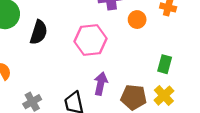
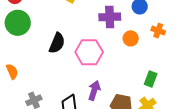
black semicircle: (39, 32) -> (57, 43), moved

